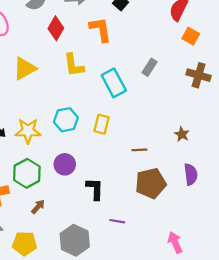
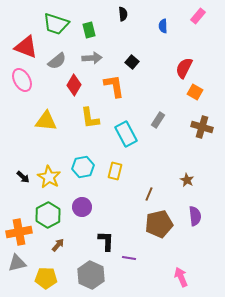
yellow triangle: (25, 68) -> (46, 121), turned 35
yellow star: (28, 131) -> (49, 177), turned 30
brown line: (139, 150) -> (149, 194), turned -64
black L-shape: (95, 189) -> (106, 241), moved

